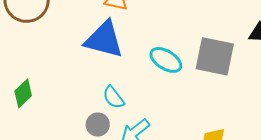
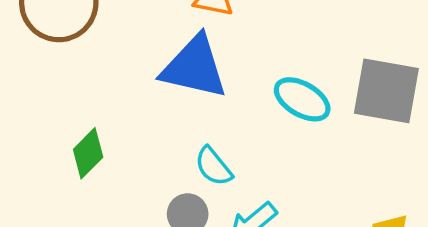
green diamond: (23, 93) -> (88, 153), moved

